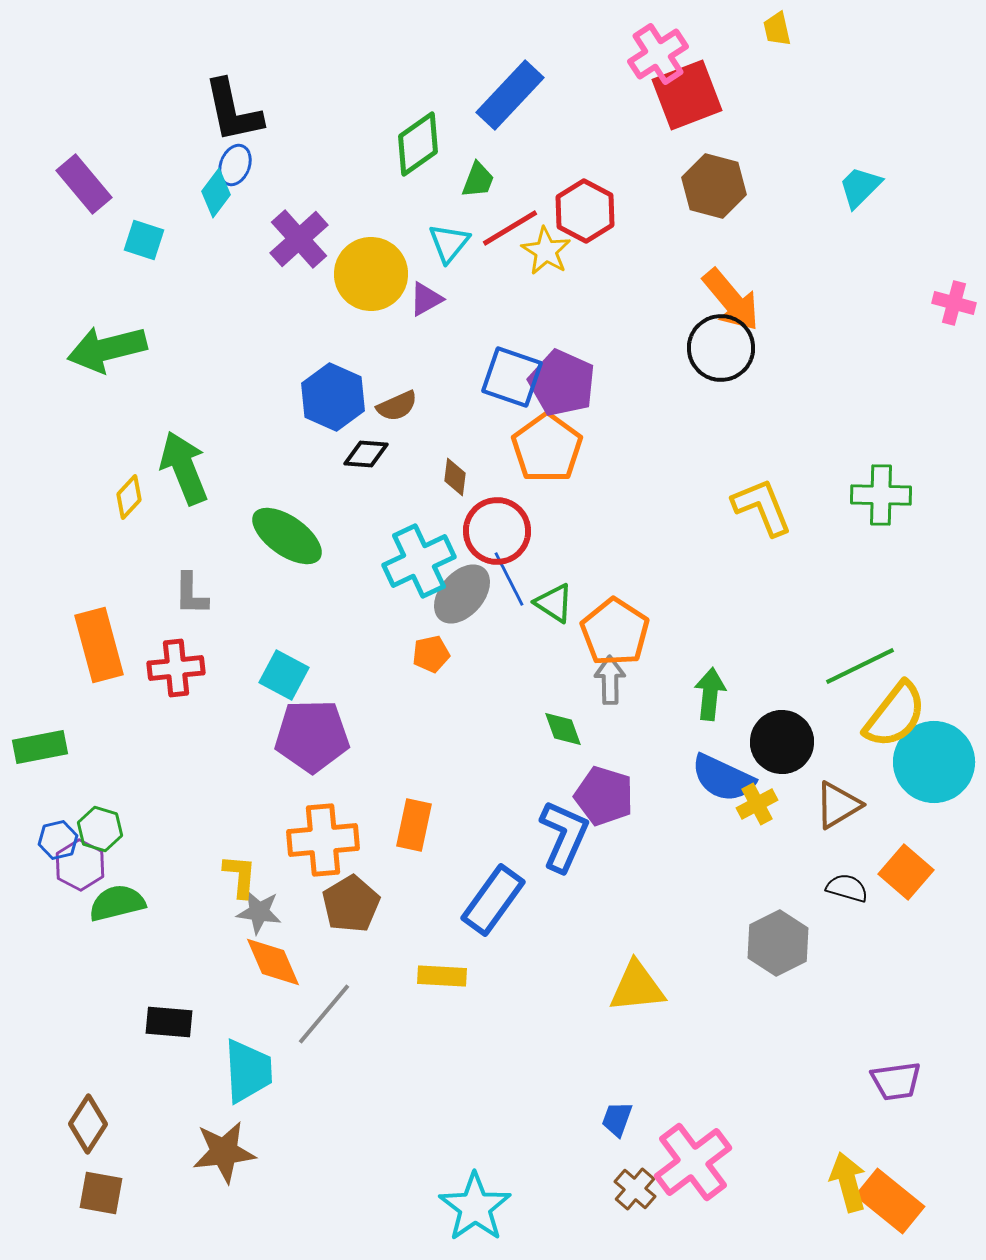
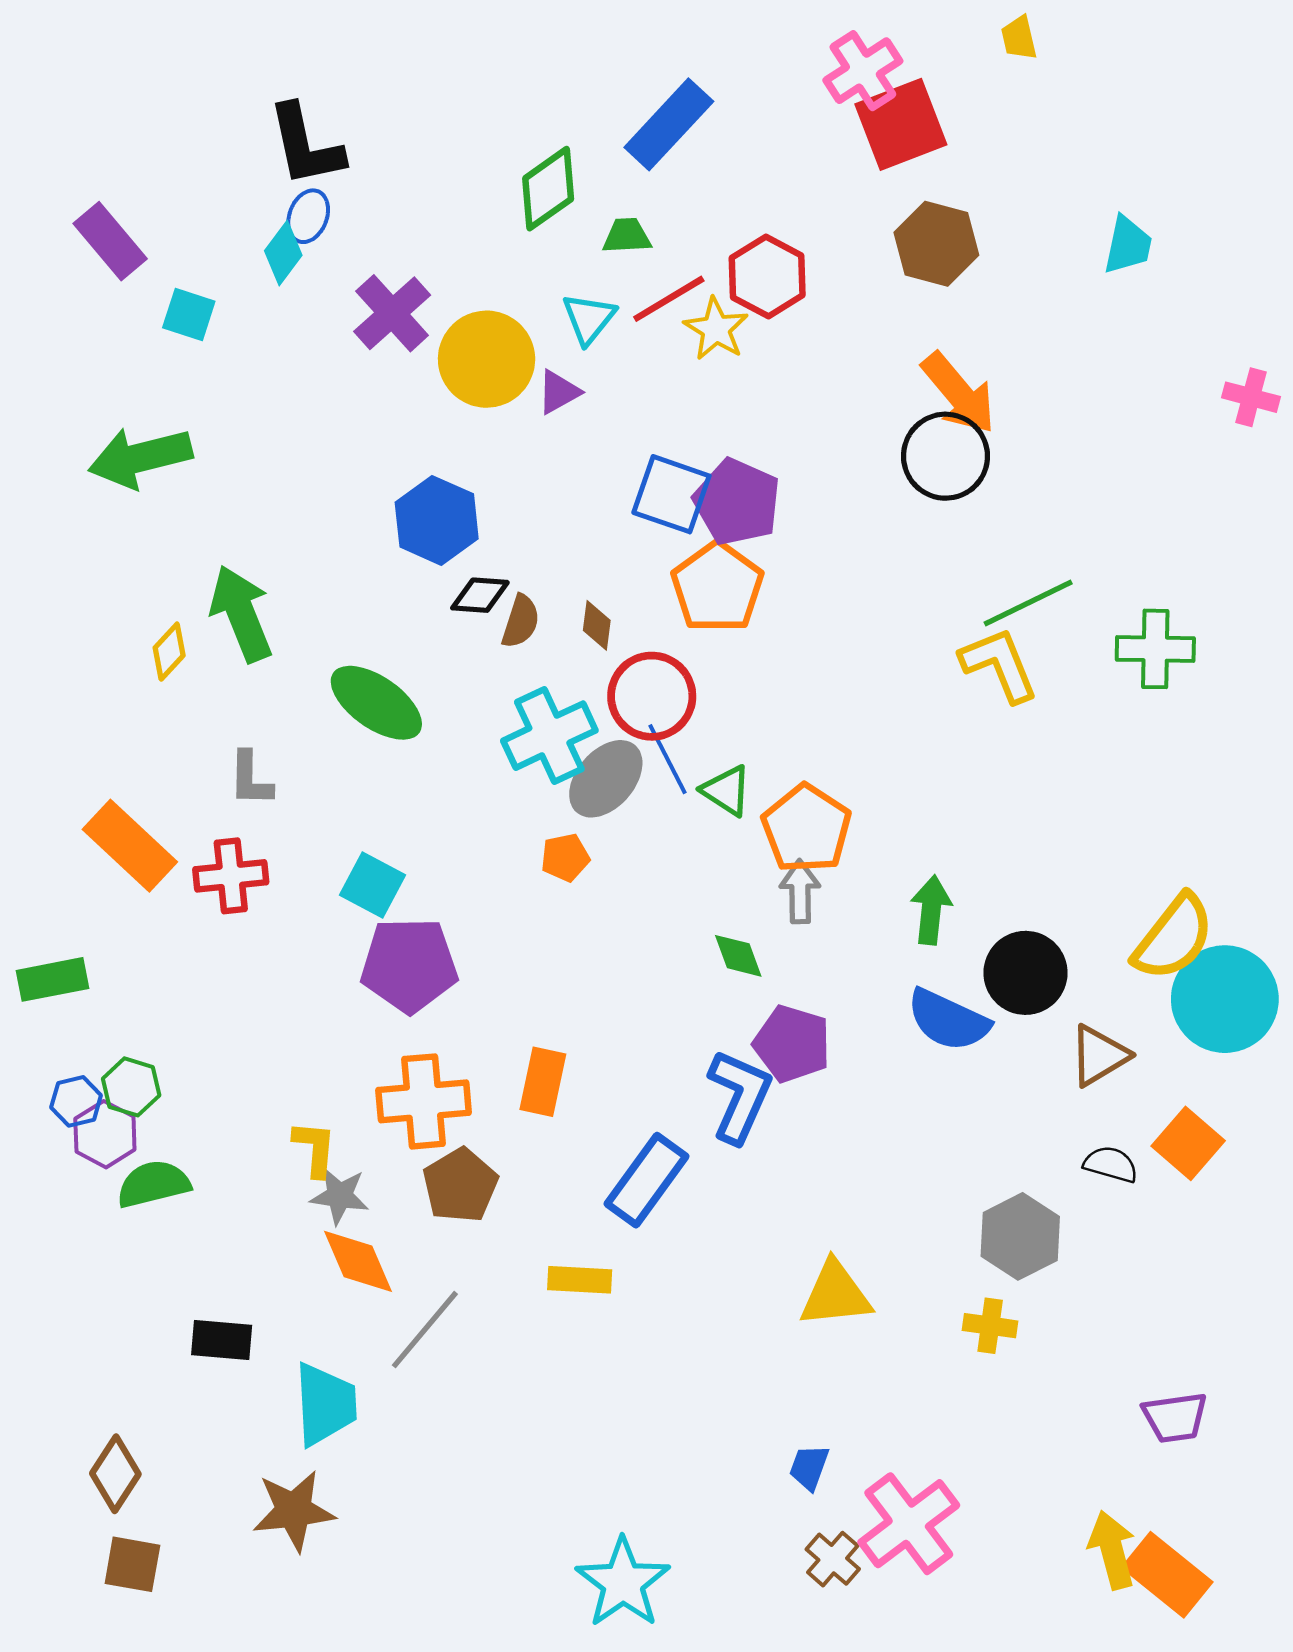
green trapezoid: (478, 180) -> (627, 236), turned -114
cyan trapezoid: (860, 187) -> (1128, 245), turned 147
brown semicircle: (397, 406) -> (521, 621), moved, turned -48
orange rectangle: (99, 645) -> (130, 846), turned -32
green line: (860, 666) -> (1028, 603), moved
yellow cross: (757, 804) -> (990, 1326), moved, turned 36

